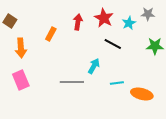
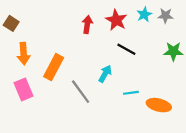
cyan star: (129, 23) -> (144, 14), moved
orange rectangle: (51, 34) -> (54, 67), moved, size x1.6
gray line: (72, 82) -> (81, 92), turned 55

